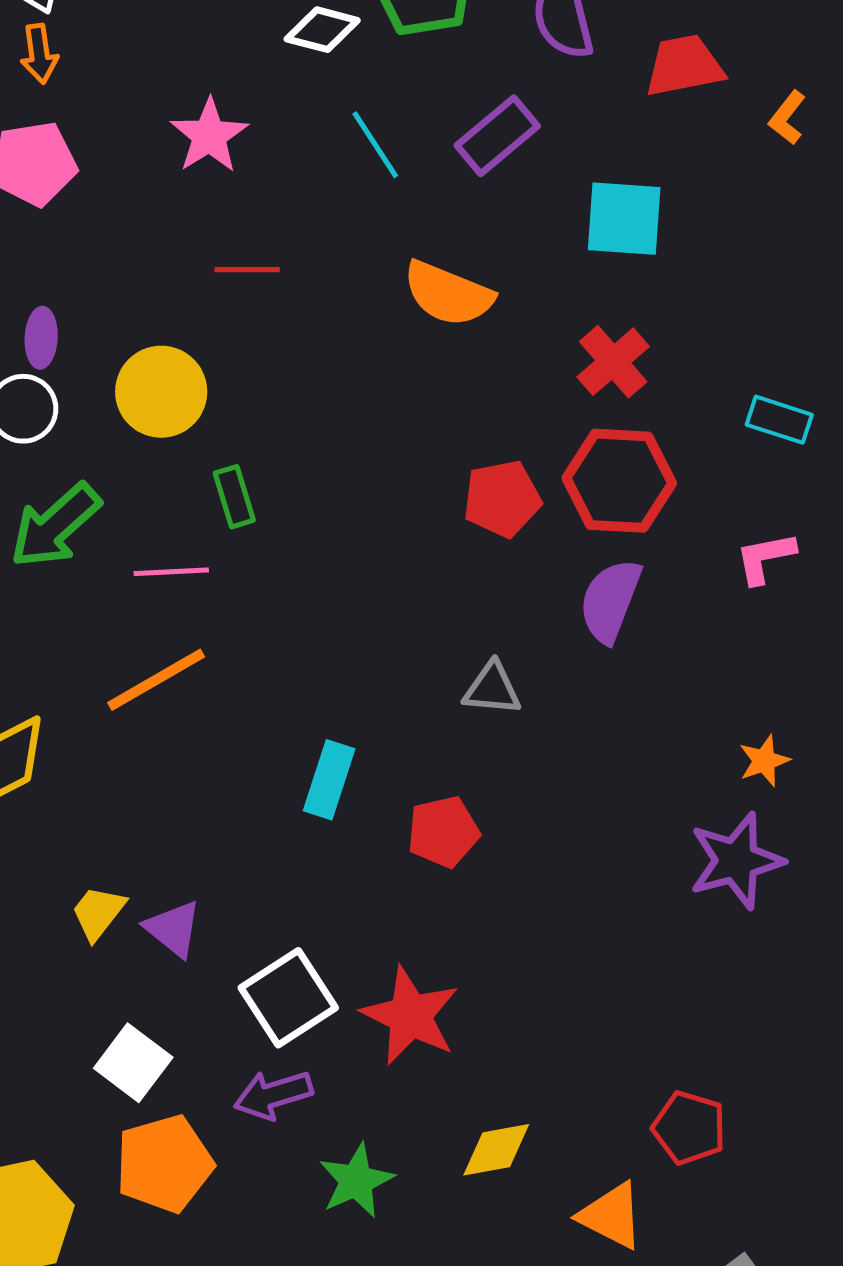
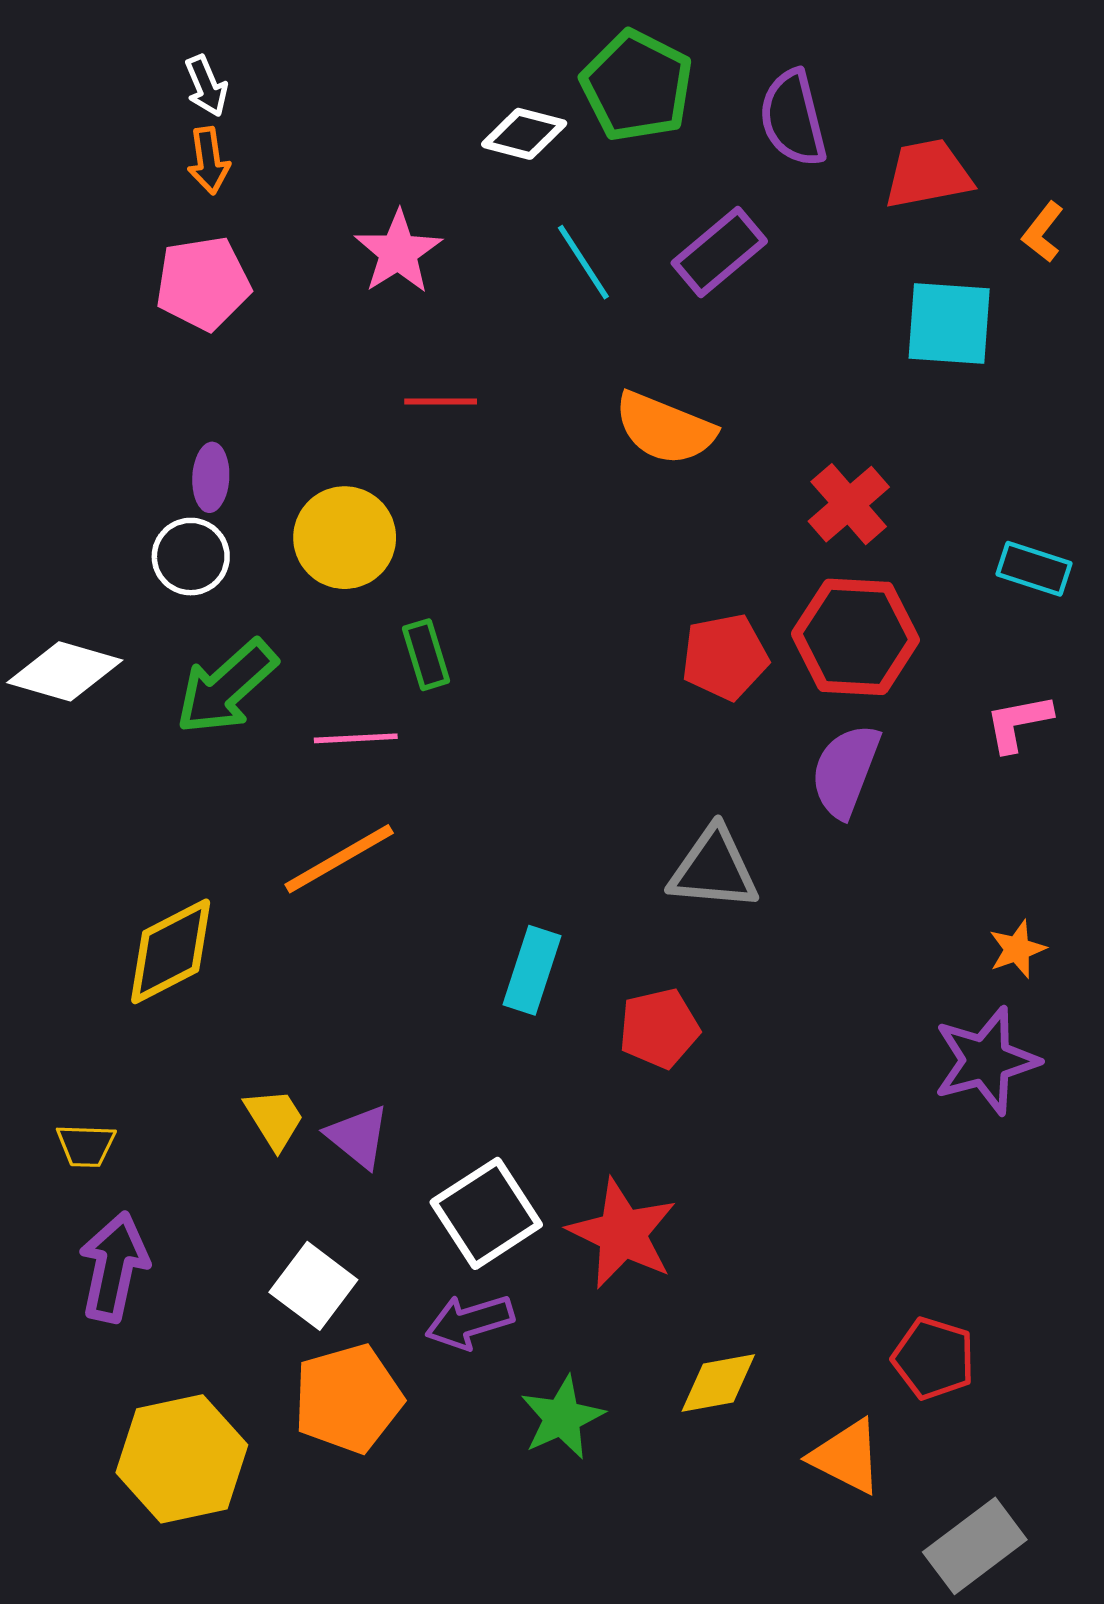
cyan square: (624, 219) -> (949, 323), moved
gray triangle: (492, 689) -> (714, 869), size x1.4
yellow trapezoid: (98, 913) -> (274, 1119), turned 110

